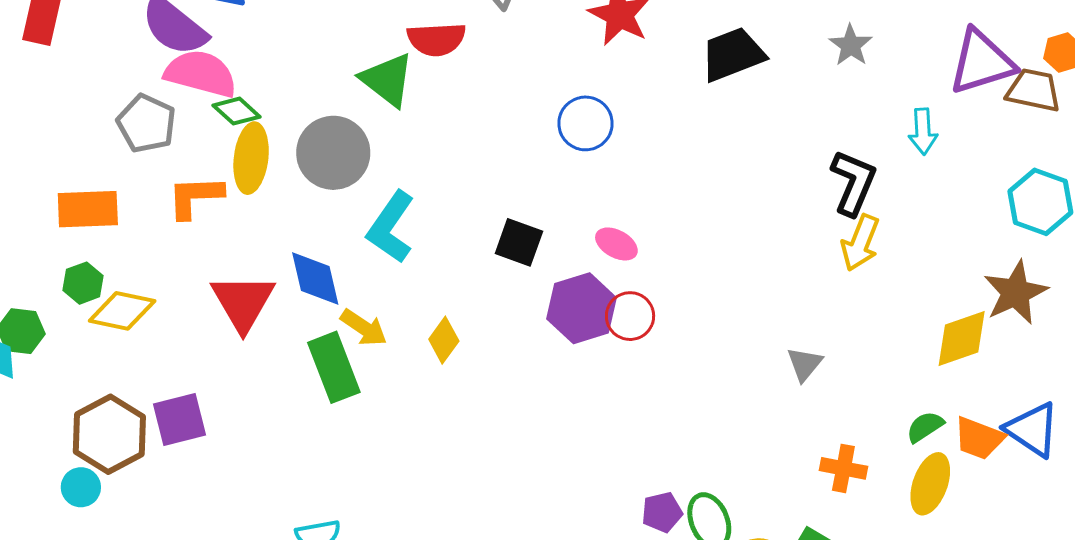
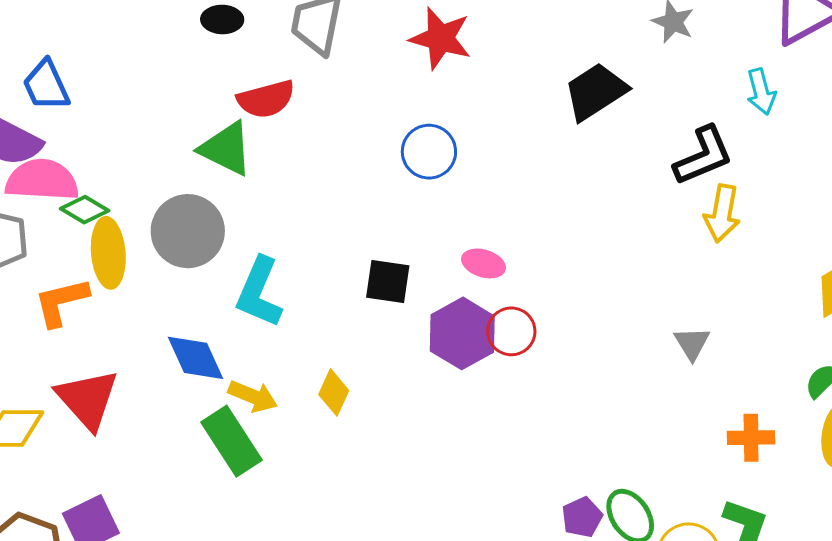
black trapezoid: (733, 54) -> (596, 91), moved
black L-shape: (853, 183) -> (703, 156), turned 56
red triangle: (243, 302) -> (87, 399), moved

